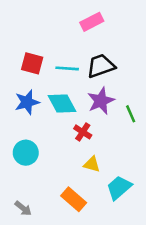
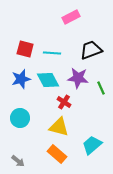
black trapezoid: (101, 66) -> (91, 50), moved
purple star: (101, 101) -> (78, 78), turned 30
yellow triangle: (92, 164) -> (59, 127), moved, size x1.5

